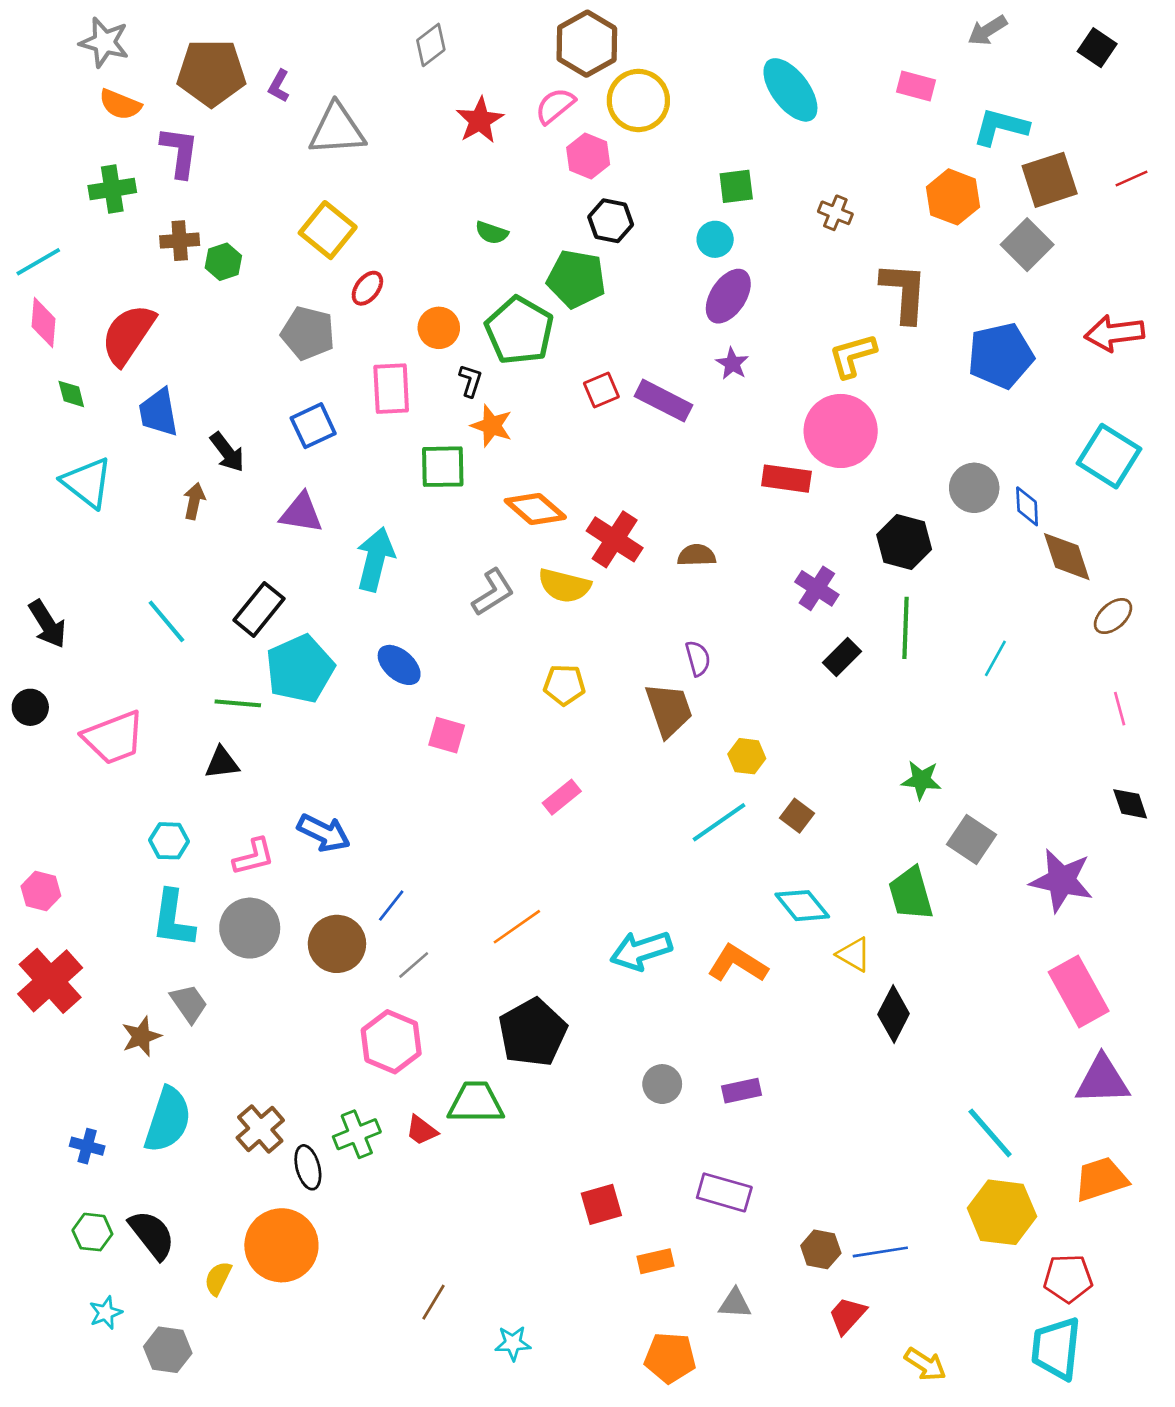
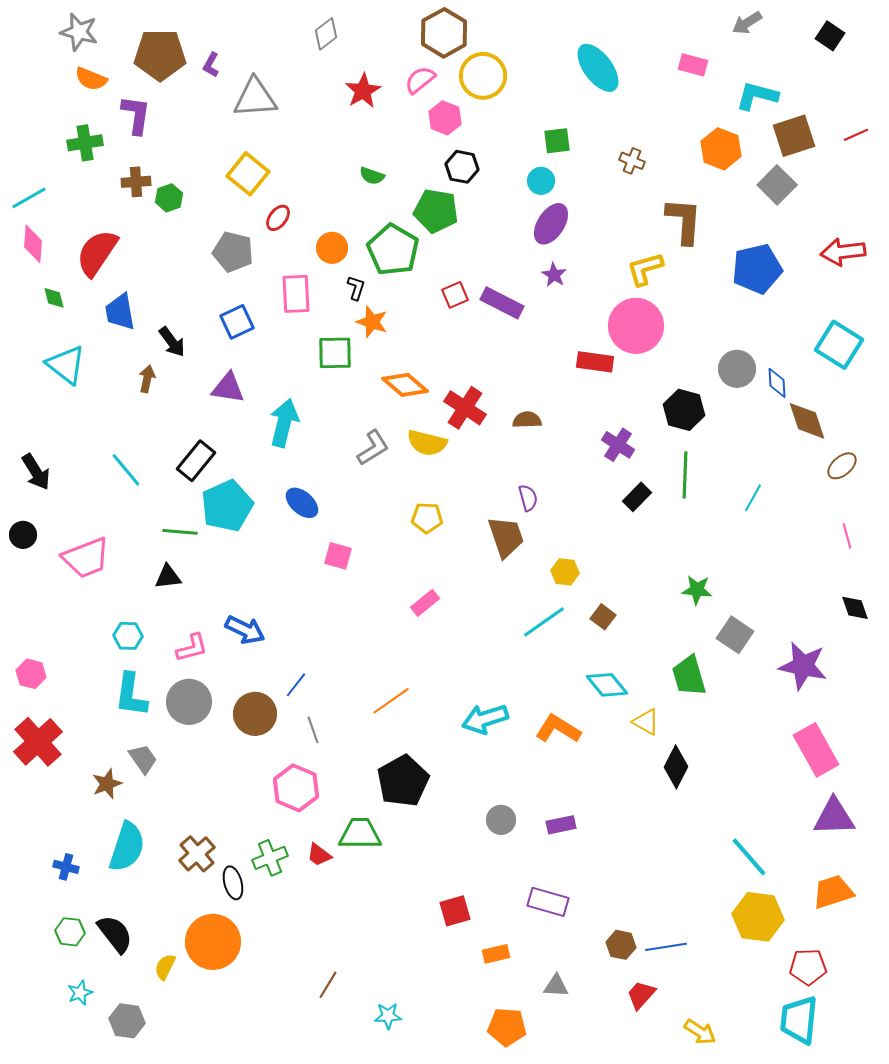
gray line: (414, 965) -> (313, 730), turned -68

